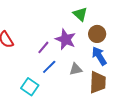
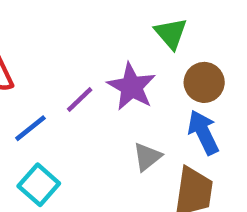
blue line: (49, 67) -> (30, 128), moved
gray triangle: (76, 69) -> (147, 157), turned -32

